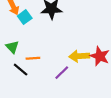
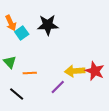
black line: (21, 70) -> (17, 94), moved

